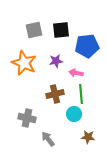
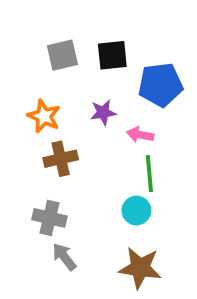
orange star: (24, 63) -> (44, 116), size x0.7
brown cross: (55, 94) -> (61, 159), moved
brown star: (88, 137) -> (140, 268), moved, size x1.6
gray arrow: (48, 139) -> (64, 257), moved

